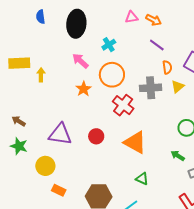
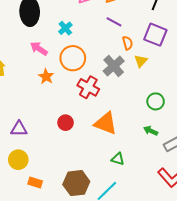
gray cross: (151, 88) -> (114, 66), turned -30
purple triangle: (60, 134) -> (19, 129), moved, size x0.7

